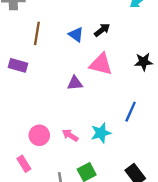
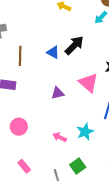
black arrow: (102, 30) -> (74, 45), size x1.5
pink triangle: (101, 64) -> (88, 83), moved, turned 35
pink circle: (39, 135) -> (19, 127), moved

